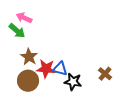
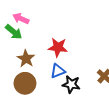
red star: (46, 69) -> (58, 47), moved
blue triangle: (60, 69) -> (58, 71), turned -35

